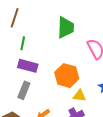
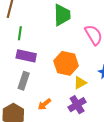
yellow triangle: (79, 96) -> (80, 83), turned -32

